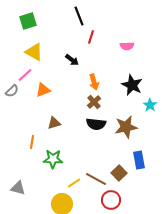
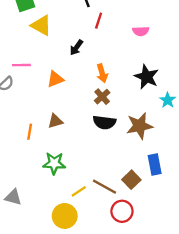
yellow triangle: (34, 52) -> (41, 25), moved
black arrow: (72, 60) -> (76, 48), turned 88
pink line: (25, 75) -> (21, 65), turned 42
orange triangle: (43, 90) -> (55, 79), moved
orange line: (32, 142) -> (30, 132), moved

